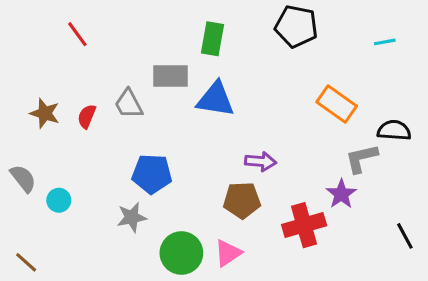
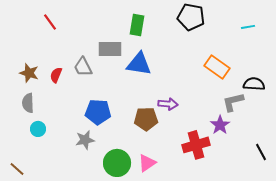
gray semicircle: (23, 178) -> (28, 103), moved, turned -144
brown pentagon: (242, 200) -> (146, 119), moved

